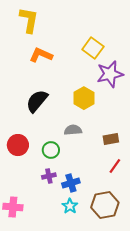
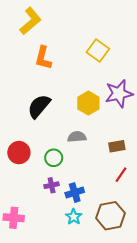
yellow L-shape: (29, 20) -> (31, 21), turned 40
orange L-shape: (41, 55) -> (43, 58), turned -100
purple star: (110, 74) -> (119, 94), moved

